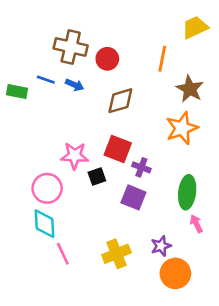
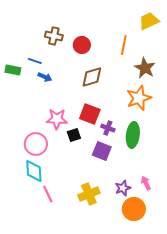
brown cross: (71, 47) -> (54, 36), size x0.7
blue arrow: (75, 85) -> (45, 77), moved
green ellipse: (187, 192) -> (133, 135), moved
pink arrow: (196, 224) -> (146, 183), moved

